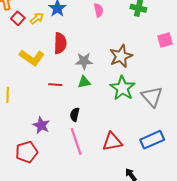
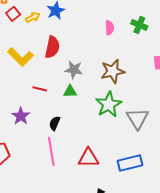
pink semicircle: (98, 10) -> (109, 28), moved
purple star: (41, 125) -> (21, 116), moved

